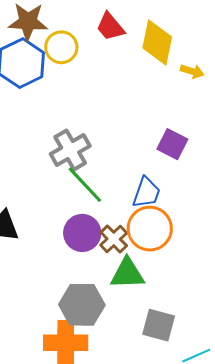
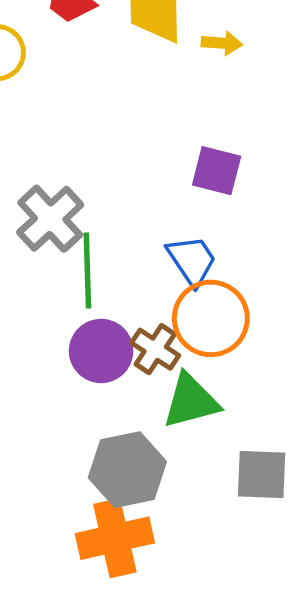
green line: (85, 185) -> (87, 270), turned 54
blue trapezoid: (146, 193) -> (192, 260), turned -40

